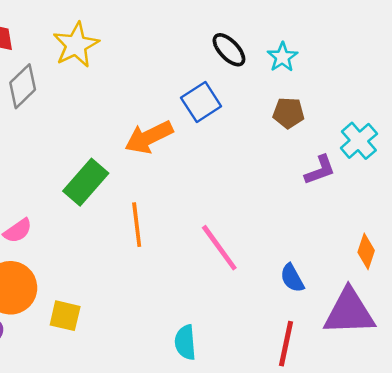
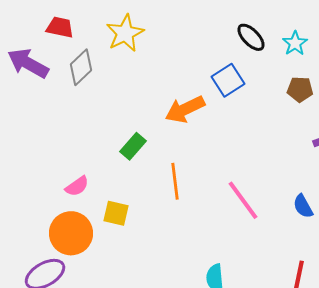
green rectangle: (86, 182) -> (133, 146), size x0.7
blue semicircle: (292, 278) -> (303, 206), moved
yellow square: (65, 316) -> (116, 213), moved

